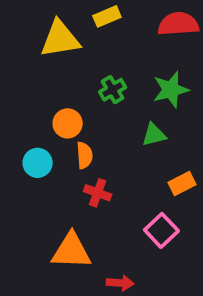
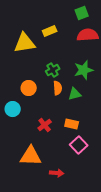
orange semicircle: (84, 155) -> (58, 88), moved
orange rectangle: (182, 183) -> (72, 124), moved, turned 40
red cross: (98, 193) -> (45, 125), turned 32

